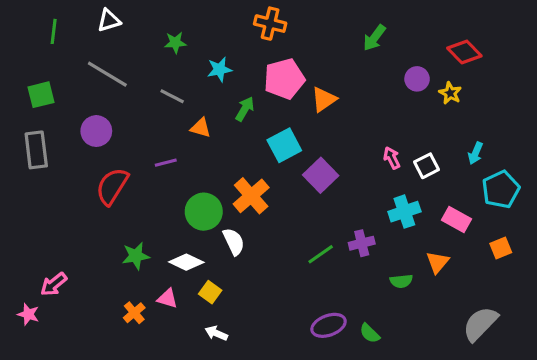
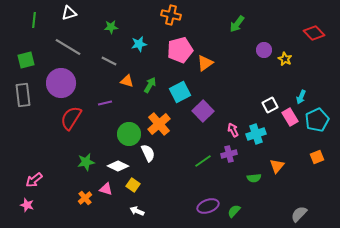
red diamond: (464, 52) -> (314, 33), moved
green arrow: (245, 109) -> (150, 85), moved
purple circle: (96, 131) -> (61, 83), size x1.5
pink arrow: (392, 158) -> (233, 130), moved
pink rectangle: (457, 220) -> (290, 117), moved, turned 30
pink star: (28, 314) -> (27, 205), moved
gray semicircle: (480, 324) -> (299, 214), moved, size x0.7
green semicircle: (370, 333) -> (234, 211), turned 88

